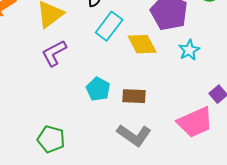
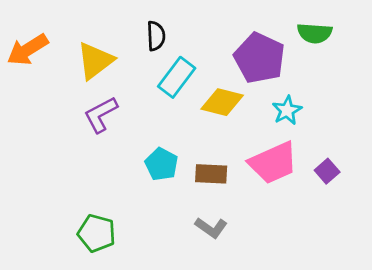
yellow diamond: (142, 44) -> (222, 102), turned -48
pink trapezoid: (195, 122) -> (273, 163), moved
gray L-shape: (134, 135) -> (211, 228), size x0.7

